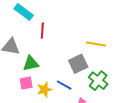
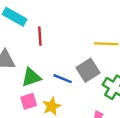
blue line: (64, 85) -> (63, 79), moved

